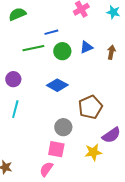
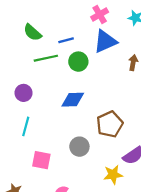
green semicircle: (17, 14) -> (32, 32), moved, turned -114
blue triangle: (86, 47) -> (105, 41), moved, size x1.6
blue diamond: (57, 85) -> (73, 100), turned -30
pink square: (56, 149) -> (41, 160), moved

